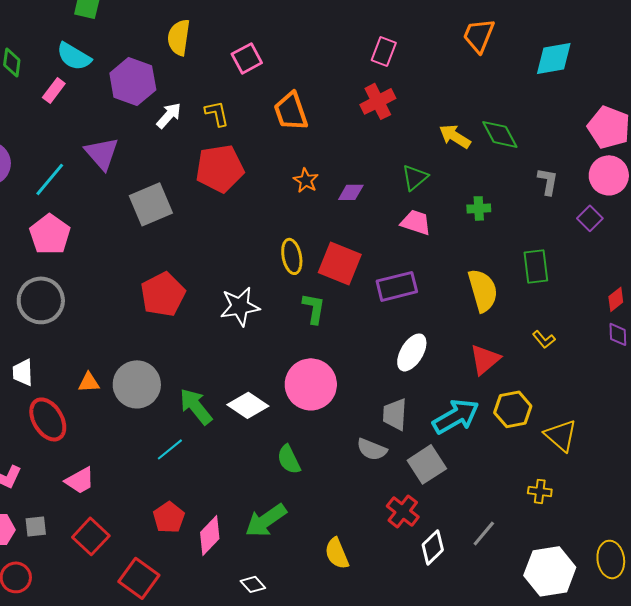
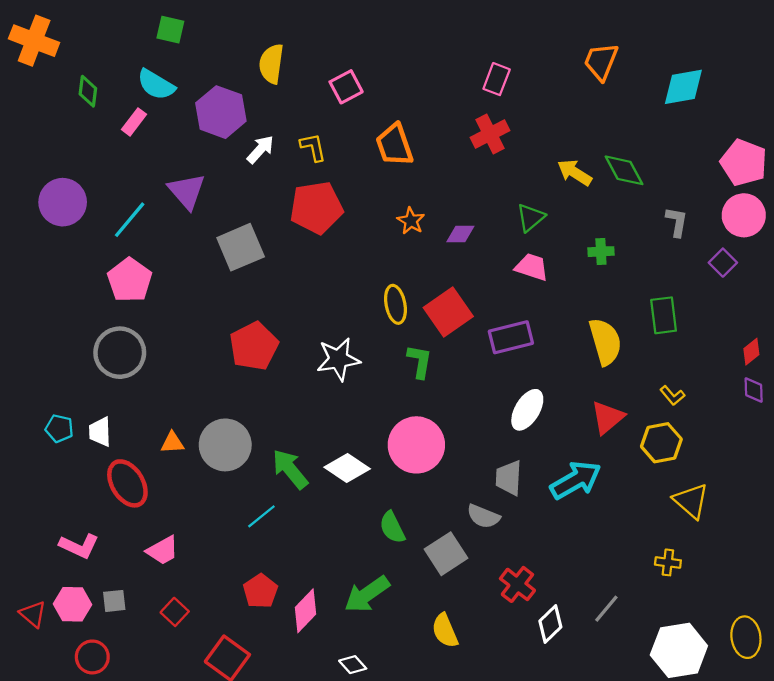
red square: (340, 263) -> (448, 312), turned 33
yellow hexagon: (513, 409) -> (661, 443), moved
gray square: (427, 464) -> (446, 554), moved
red square: (91, 536) -> (175, 612), size x0.7

